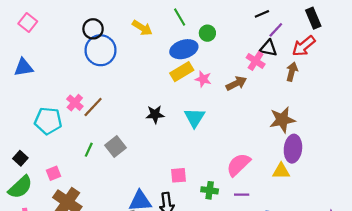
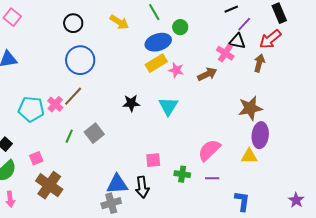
blue circle: (101, 50) -> (80, 60), moved
pink cross: (75, 103) -> (55, 104), moved

